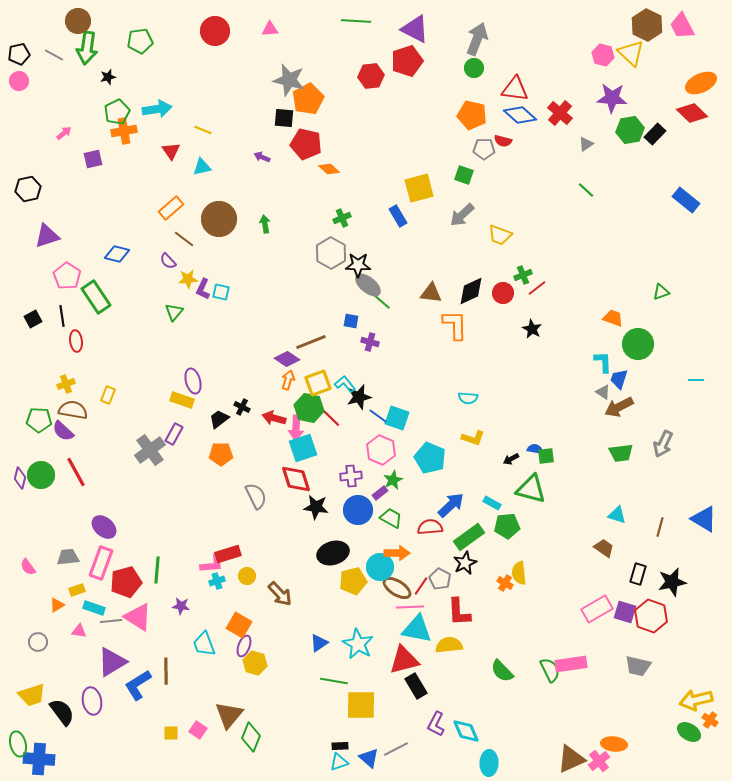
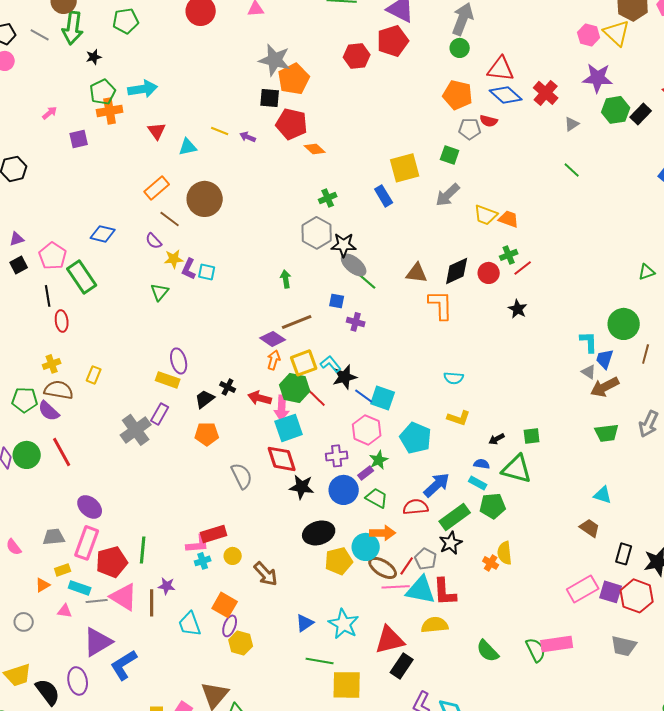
yellow line: (203, 130) -> (220, 131), moved
green arrow: (265, 224) -> (286, 279), moved
purple triangle: (47, 236) -> (17, 239), moved, size x0.6
orange trapezoid: (613, 318) -> (509, 219), moved
black square: (33, 319) -> (19, 265), moved
blue semicircle: (535, 449) -> (482, 464), moved
brown line: (660, 527) -> (646, 354), moved
cyan triangle: (417, 629) -> (421, 590), moved
brown line: (166, 671) -> (152, 603), moved
black rectangle: (416, 686) -> (402, 666), turned 65

